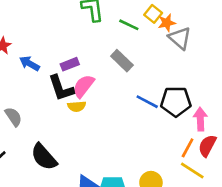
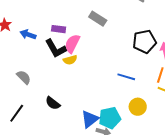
purple rectangle: (70, 64) -> (59, 29), turned 40
blue line: (147, 102) -> (126, 77), moved
black semicircle: (44, 157) -> (53, 103), size x0.7

